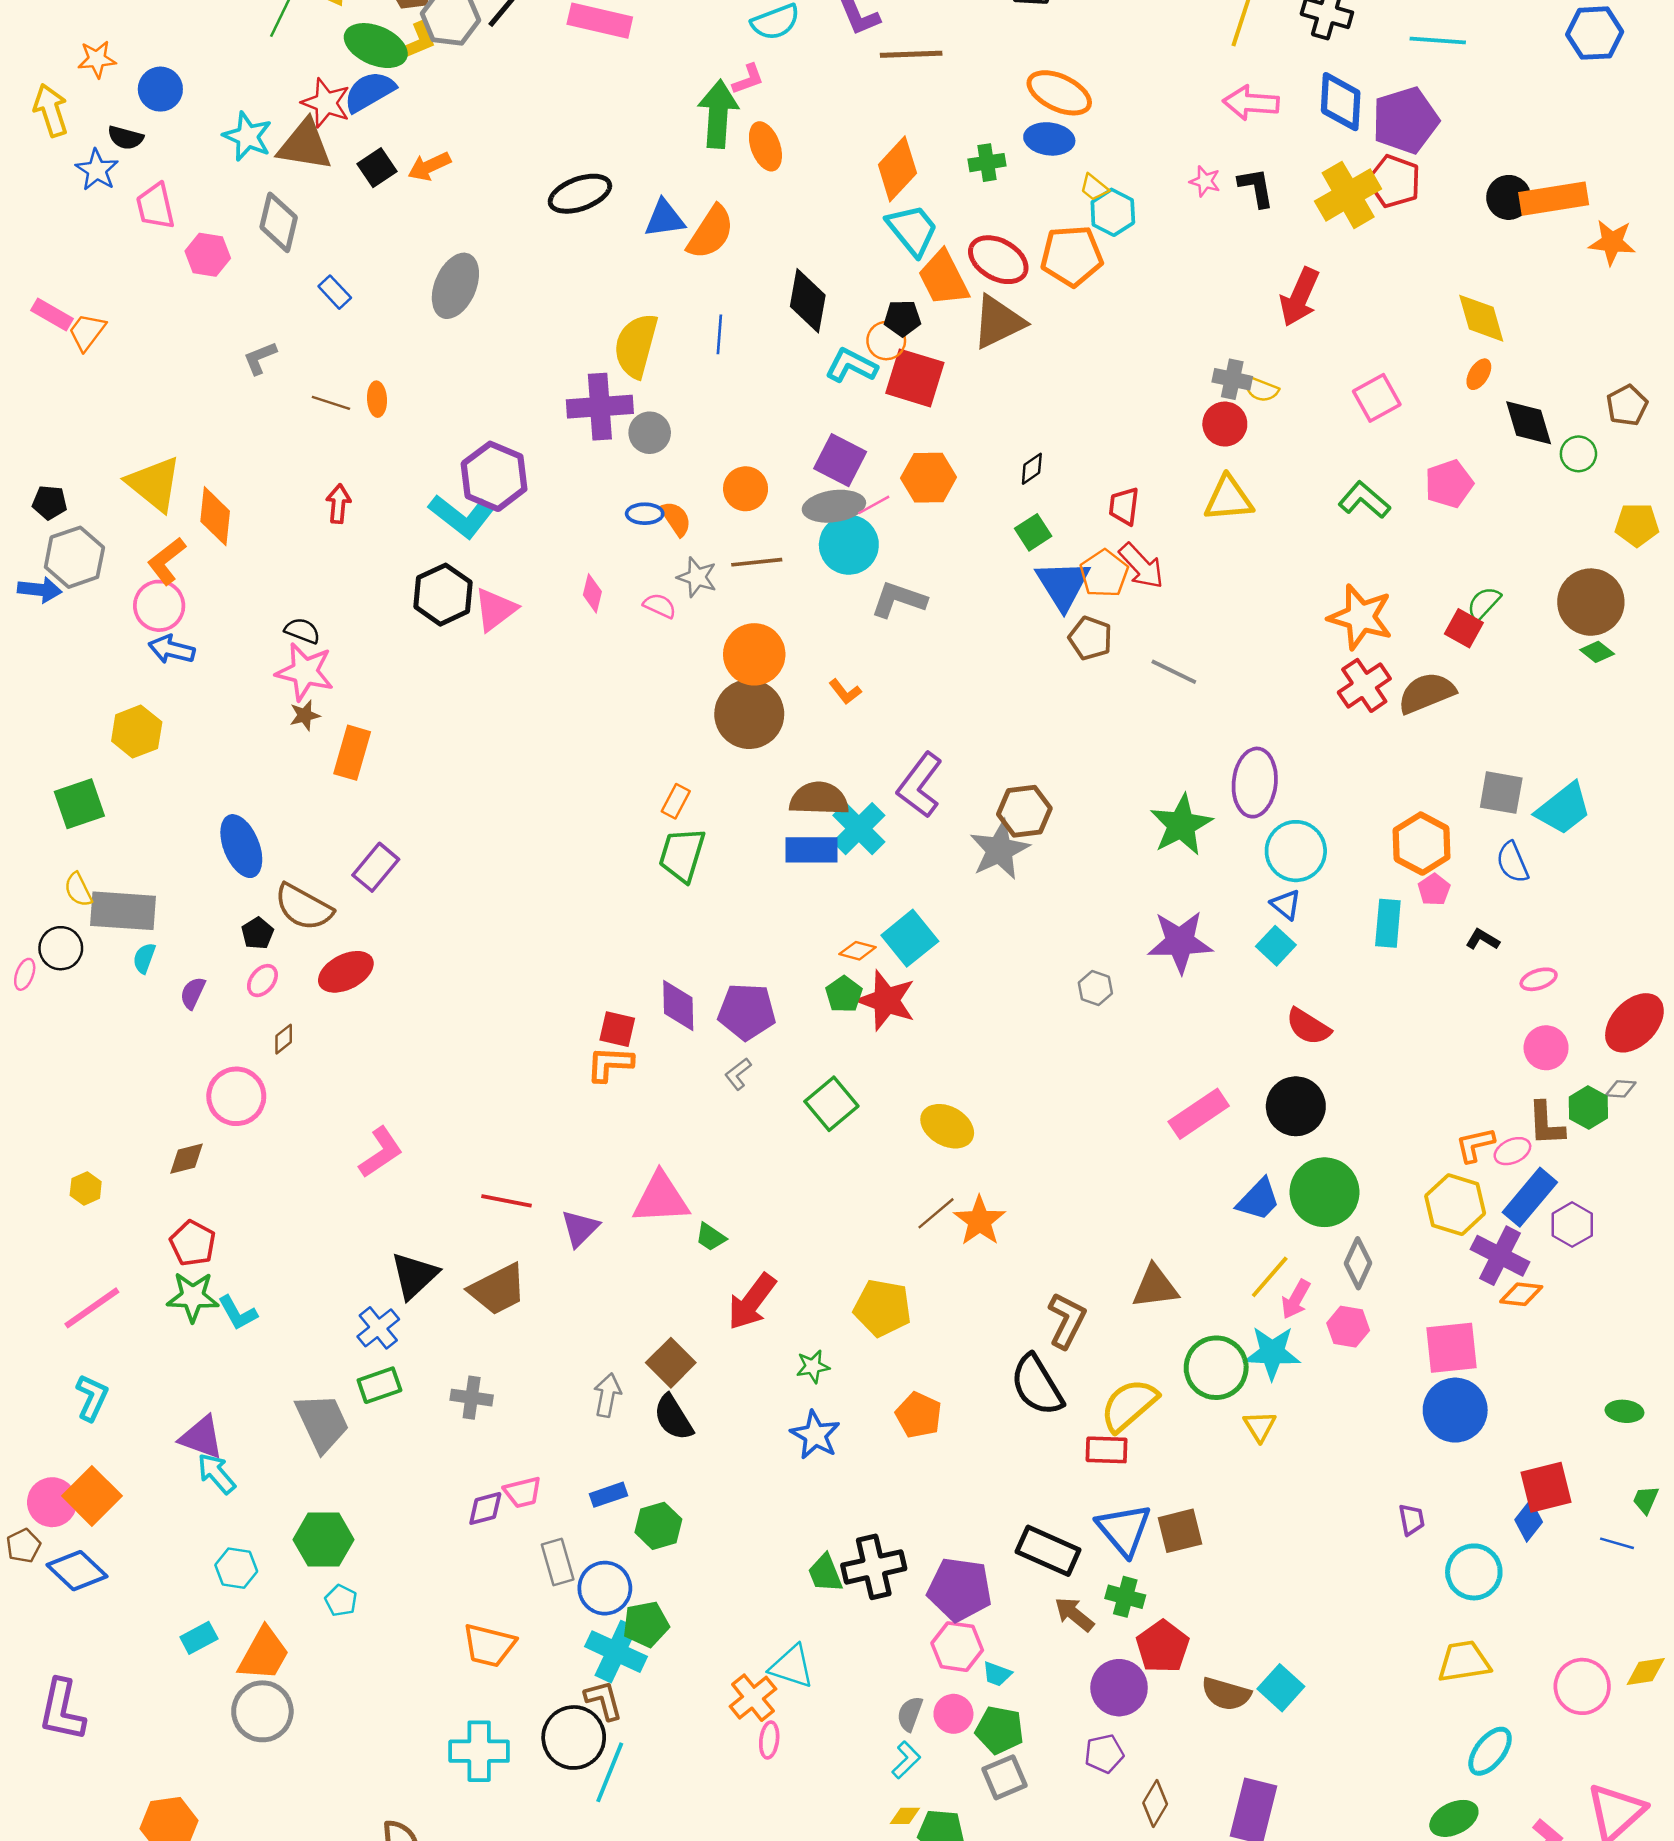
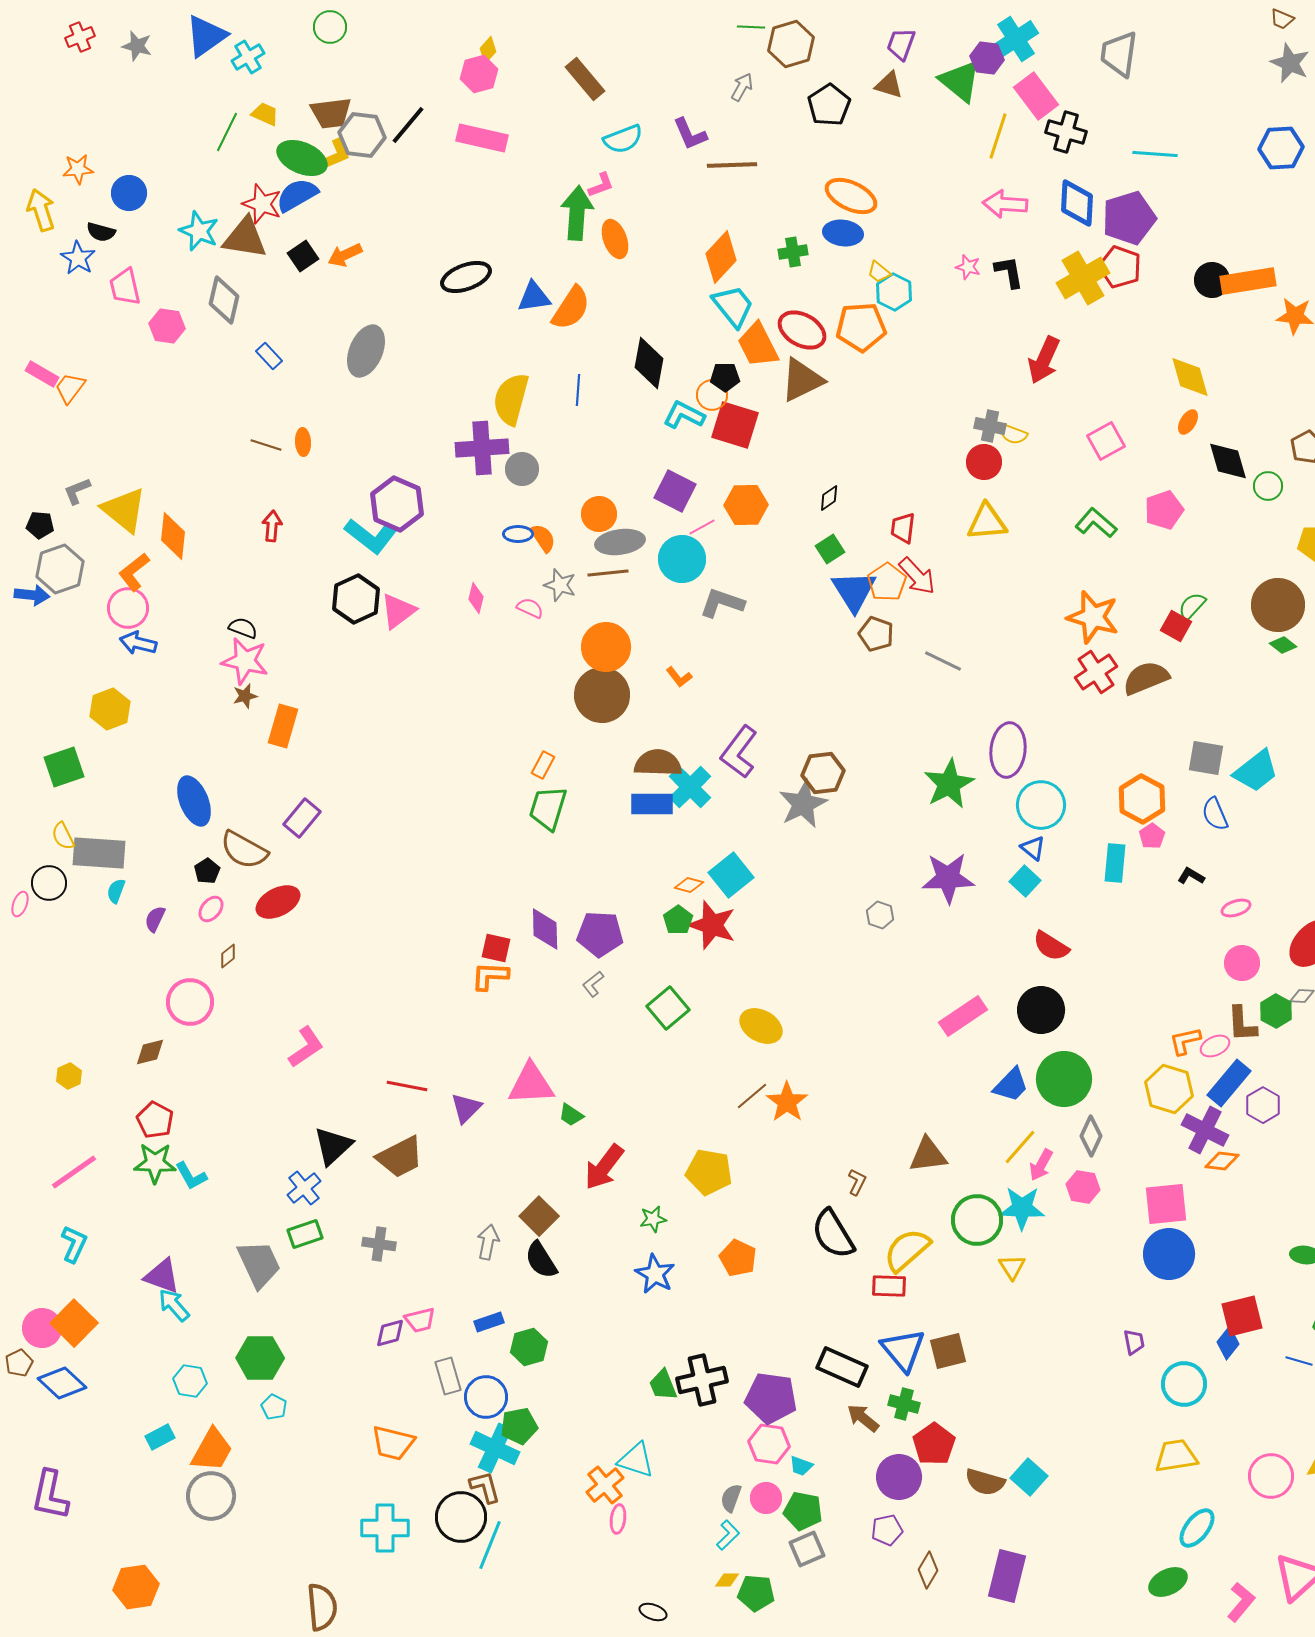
gray L-shape: (260, 358) -> (77, 491), moved
gray ellipse: (834, 506) -> (620, 542), moved
brown L-shape: (1067, 1320) -> (857, 1182), size x0.6

